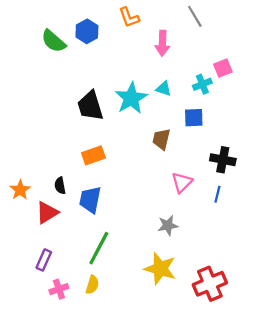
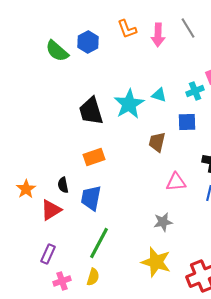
pink arrow: (162, 43) -> (158, 35), moved
pink triangle: (182, 182) -> (176, 182), turned 40

